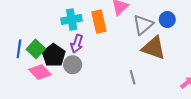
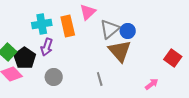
blue circle: (167, 19) -> (128, 31), moved
brown triangle: (154, 48) -> (120, 51), turned 30
gray circle: (73, 65) -> (54, 77), moved

